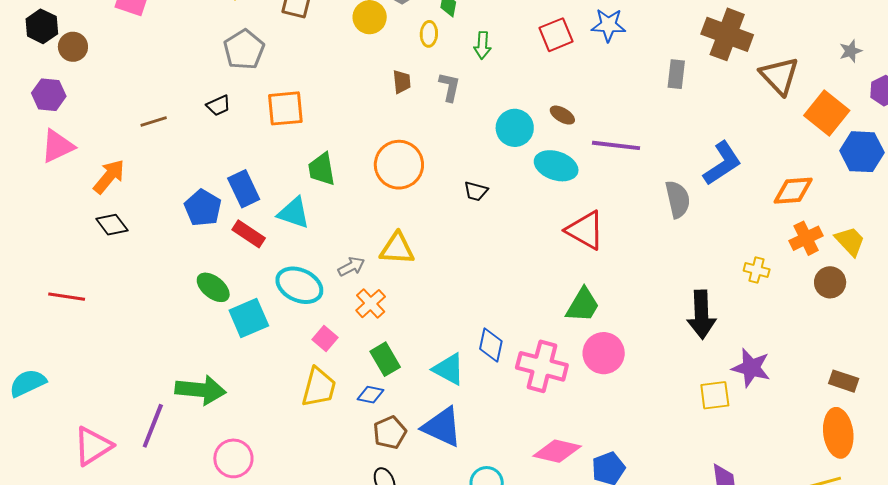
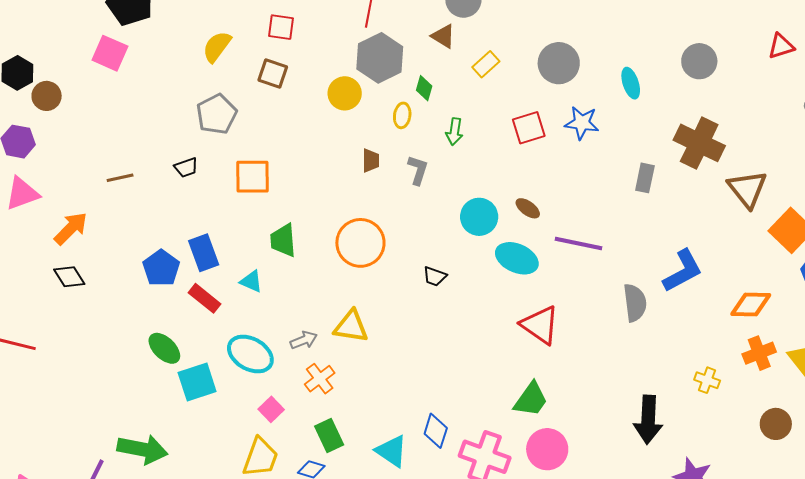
cyan triangle: (294, 213) -> (251, 281), size x0.7
brown circle: (830, 282) -> (776, 424), moved

